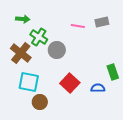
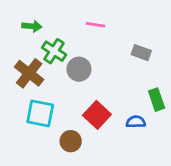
gray rectangle: (102, 22) -> (141, 53), moved, turned 32
pink line: (78, 26) -> (96, 25), moved
brown circle: (40, 102) -> (71, 141), moved

